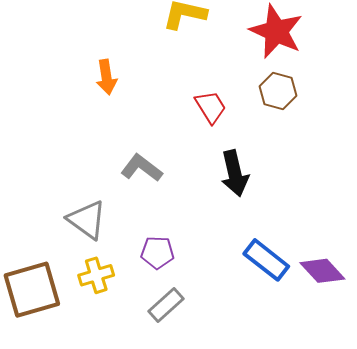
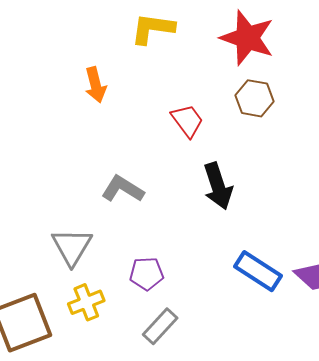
orange arrow: (106, 77) -> (96, 85), moved
gray triangle: (87, 220) -> (72, 247), turned 30

